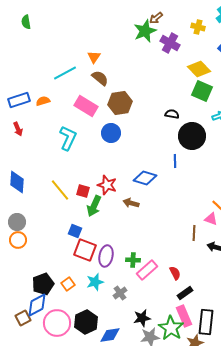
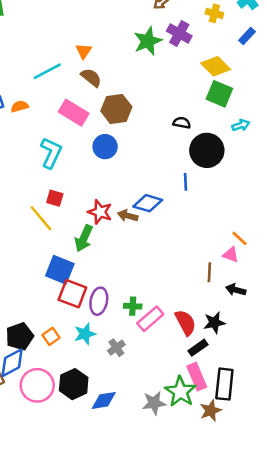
green star: (145, 31) -> (148, 41), moved
red square: (83, 191) -> (55, 198), moved
brown arrow: (131, 203) -> (128, 216), moved
blue square: (75, 231) -> (60, 270), size x1.6
red semicircle: (175, 273) -> (185, 323), size x1.5
black star: (142, 318) -> (214, 323), moved

